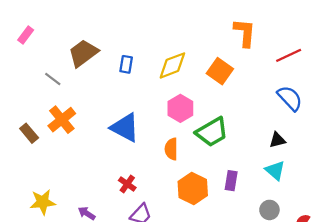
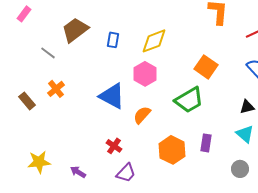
orange square: (220, 71) -> (206, 67), moved
pink hexagon: (180, 108) -> (145, 74), moved
orange cross: (62, 120) -> (56, 89), size x0.7
orange semicircle: (171, 149) -> (142, 115), moved, turned 42

